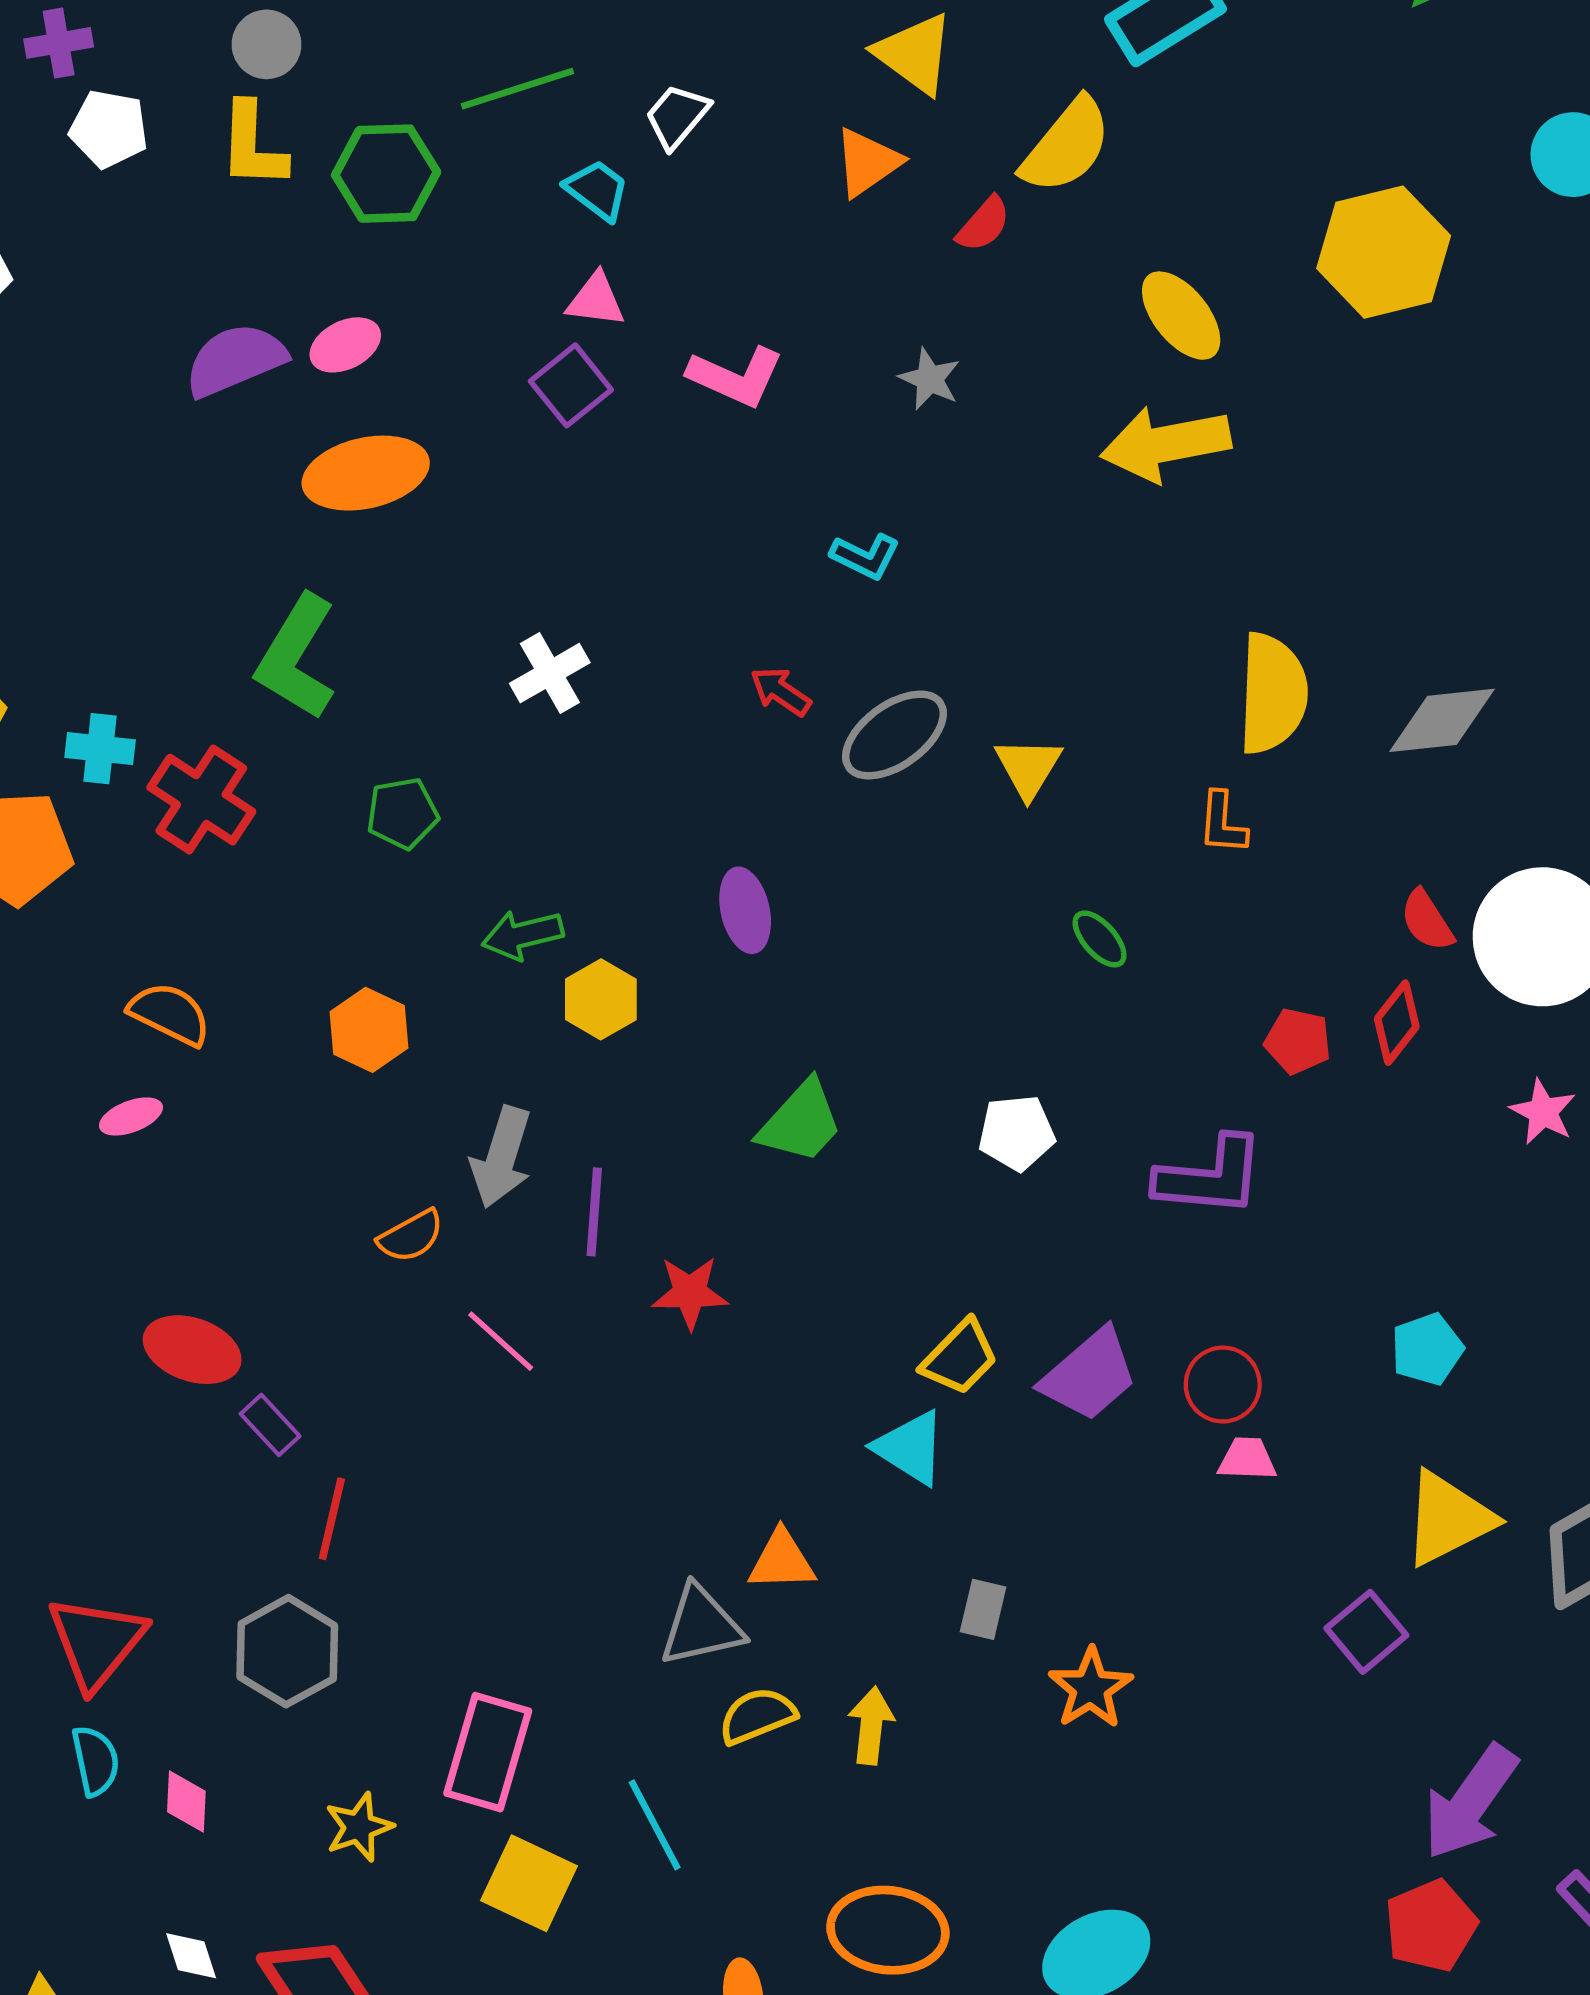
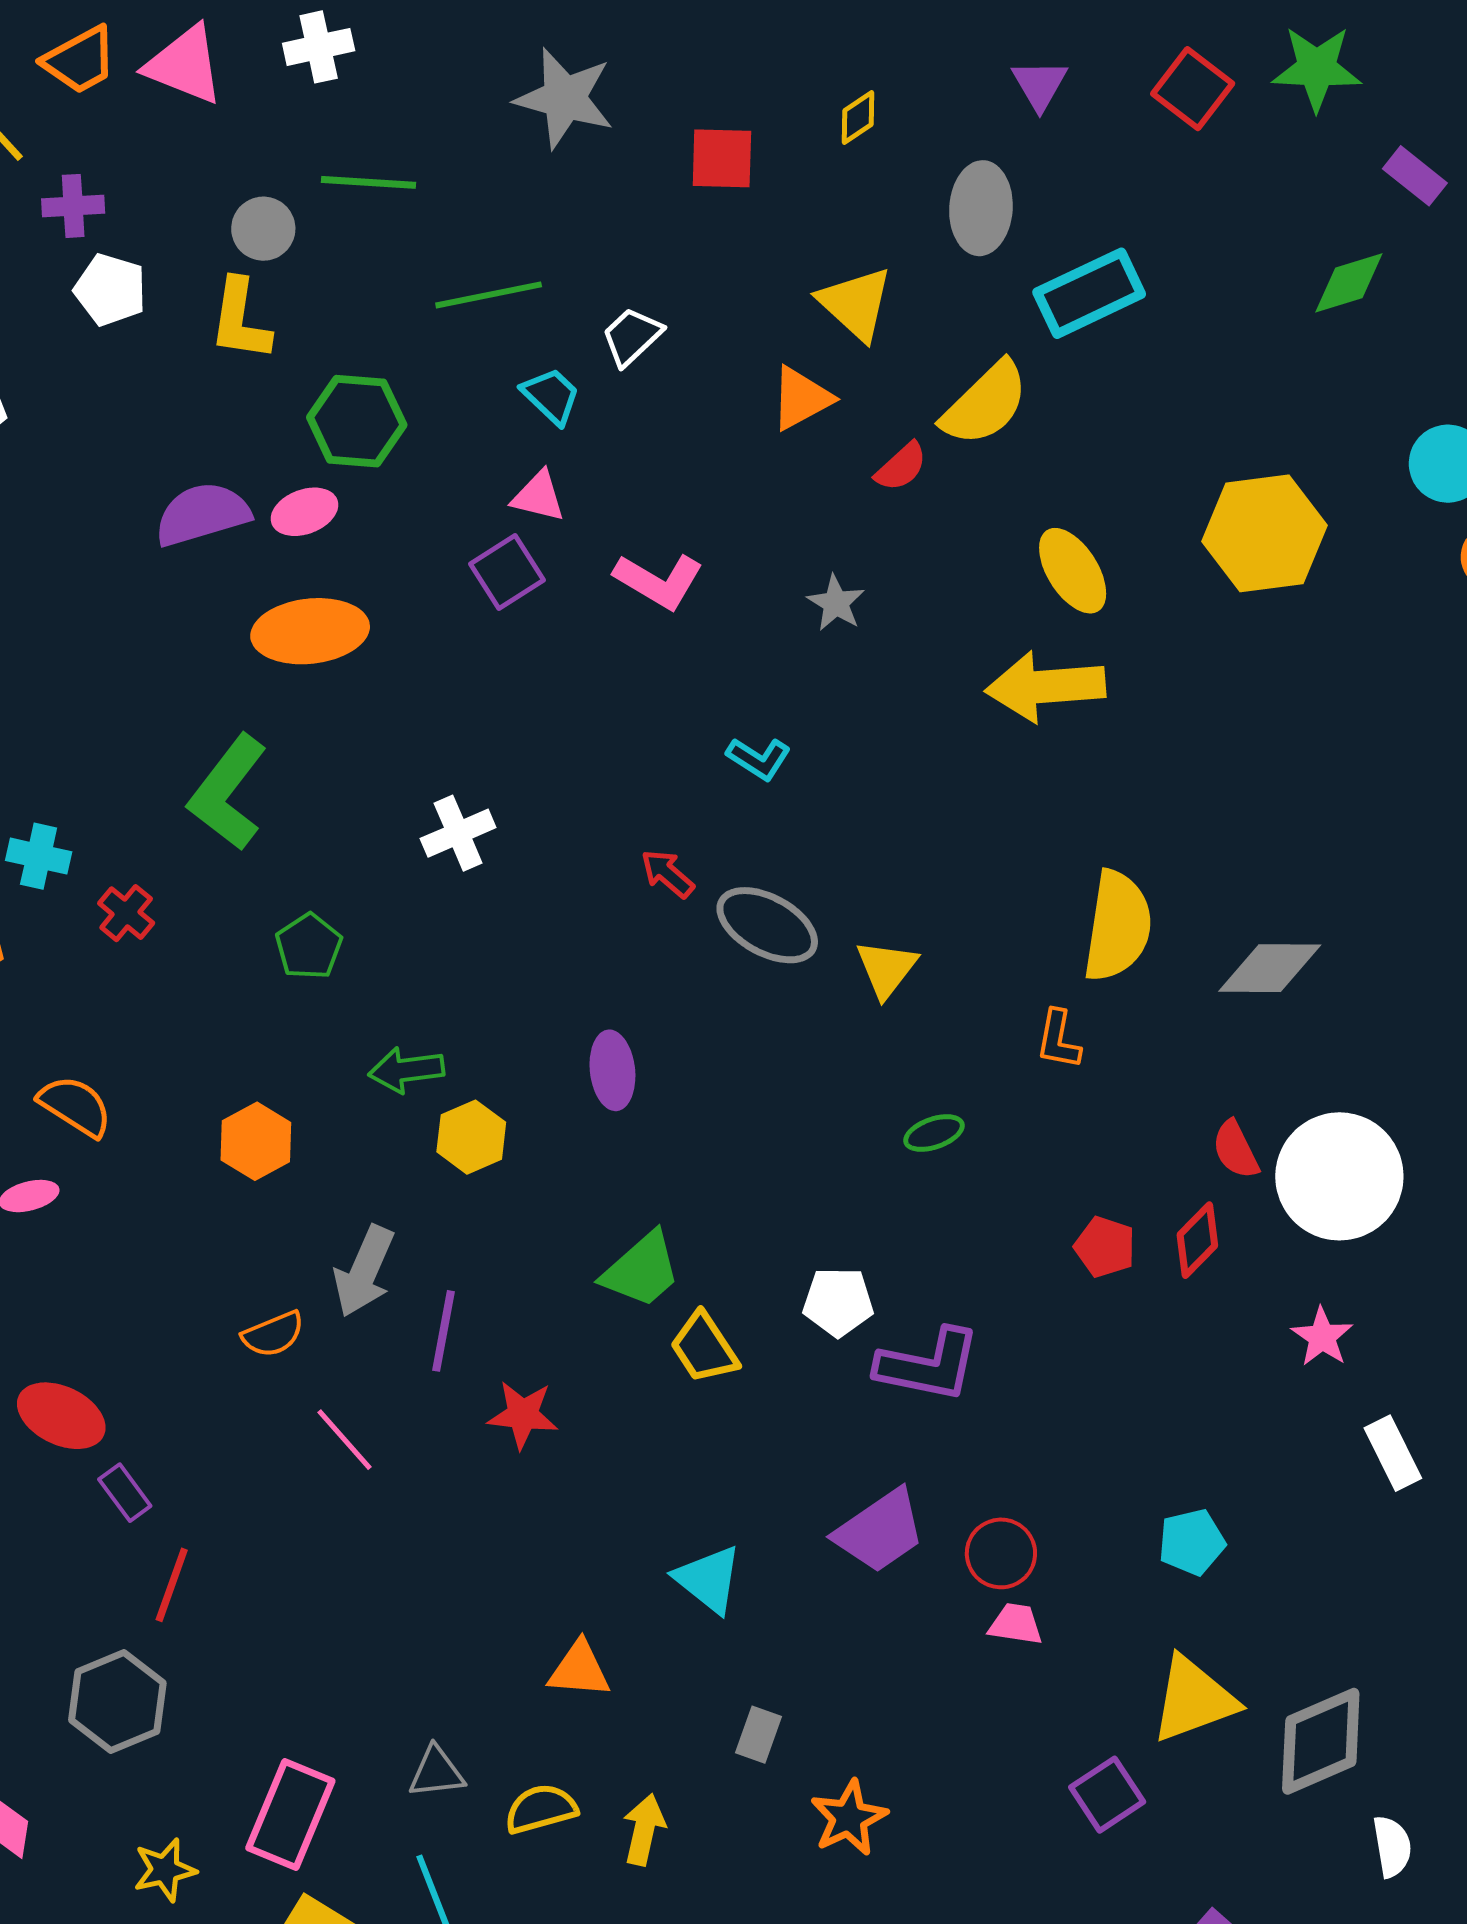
green hexagon: (386, 174) -> (357, 421), moved
gray ellipse: (895, 735) -> (767, 925), turned 58
red cross: (201, 800) -> (126, 913), size x0.6
green pentagon: (402, 813) -> (309, 946), turned -30
green ellipse: (1100, 939) -> (934, 1133), turned -74
purple L-shape: (1210, 1176) -> (928, 1365), moved
yellow trapezoid: (960, 1357) -> (704, 1348), moved, turned 96
gray triangle: (701, 1626) -> (436, 1772), moved, size x0.7

